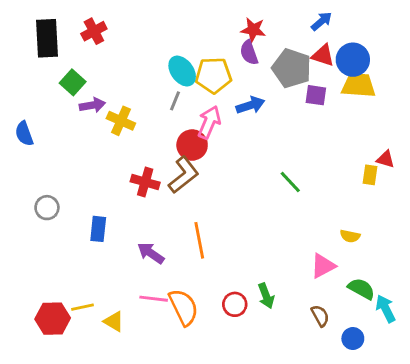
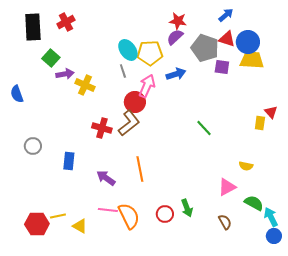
purple semicircle: (249, 53) -> (175, 37), turned 66
gray line: (175, 101) -> (123, 71), turned -40
red triangle: (386, 159) -> (271, 112), turned 32
blue circle: (353, 339) -> (274, 236), moved

